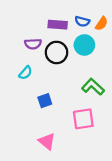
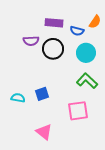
blue semicircle: (82, 21) -> (77, 31), moved
cyan circle: (84, 45) -> (86, 53), moved
cyan semicircle: (25, 73) -> (18, 98), moved, turned -120

